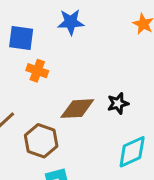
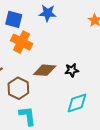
orange cross: (37, 71) -> (22, 42), size x1.5

